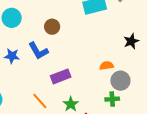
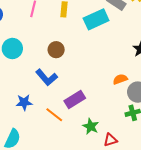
blue star: (12, 56) -> (24, 102), moved
orange line: (40, 101) -> (54, 115), moved

